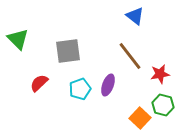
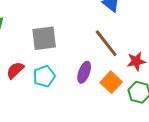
cyan pentagon: (80, 89) -> (44, 76), moved
orange square: (140, 118) -> (111, 82), moved

